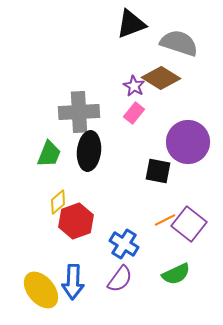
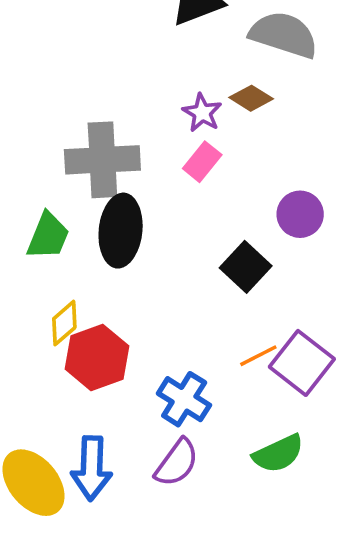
brown diamond: (161, 78) -> (251, 98), size x0.6
purple circle: (188, 142) -> (300, 214), size x0.6
black square: (158, 171) -> (246, 267), turned 32

